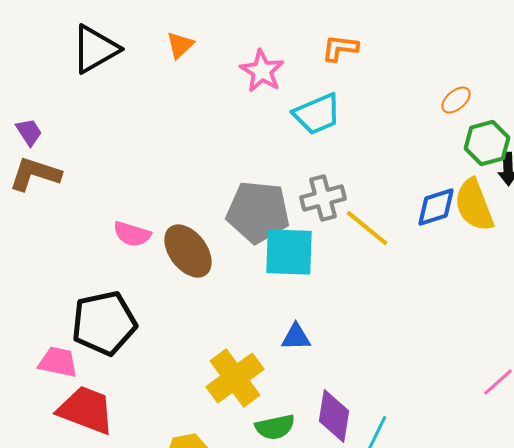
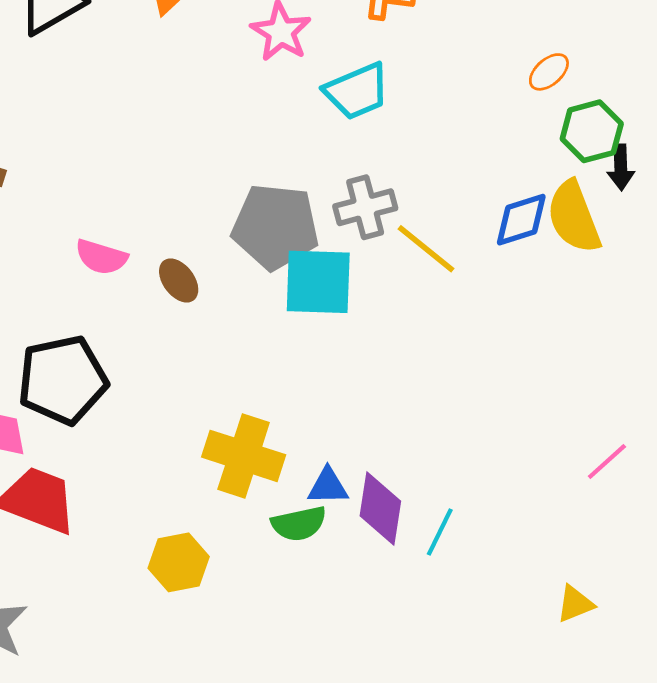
brown ellipse: (188, 251) -> (179, 281), size x0.6
blue triangle: (296, 337) -> (328, 486), moved
yellow cross: (235, 378) -> (244, 456), turned -36

